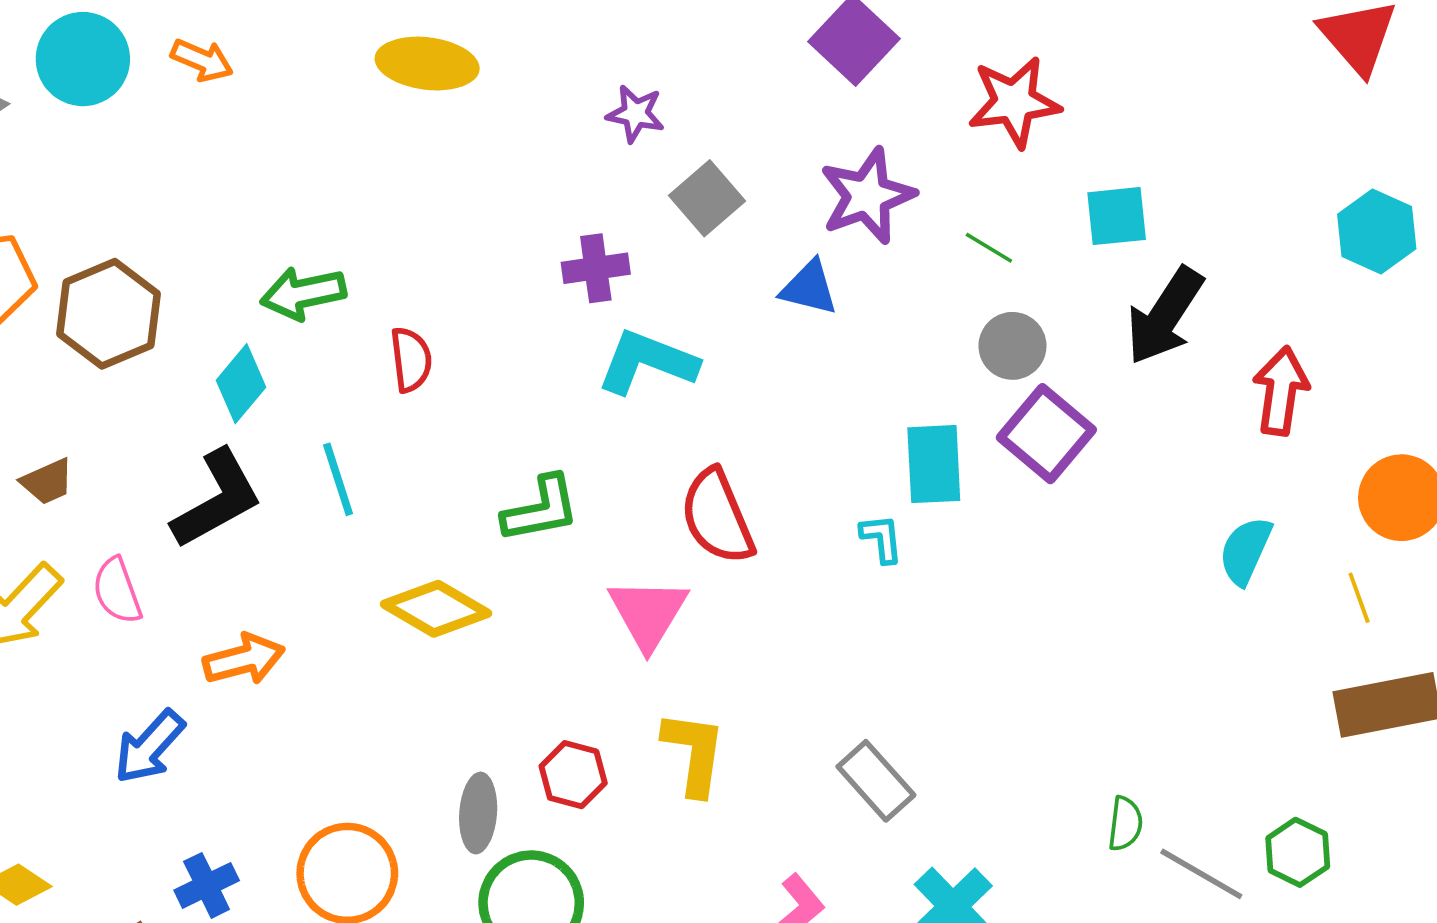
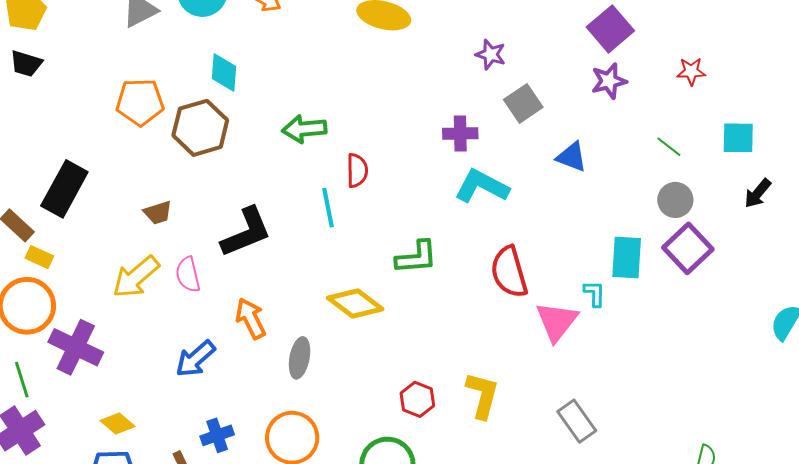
red star: (1014, 102) -> (691, 71), size x0.6
purple star: (867, 196) -> (609, 81), moved, size x0.7
black arrow: (1165, 316) -> (758, 193), size x0.6
cyan diamond: (241, 384) -> (224, 73), moved, turned -42
cyan line: (338, 479) -> (328, 208), moved
pink triangle: (648, 613) -> (557, 321), moved
orange arrow: (244, 659) -> (251, 318), turned -108
gray ellipse: (478, 813) -> (300, 358), moved

